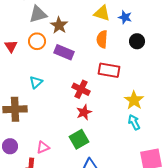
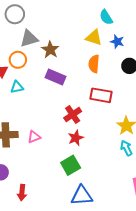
orange circle: (37, 41) -> (18, 60), moved
cyan triangle: (36, 82) -> (17, 87), moved, turned 32
red cross: (81, 89) -> (73, 115), turned 30
pink triangle: (43, 147) -> (34, 137), moved

